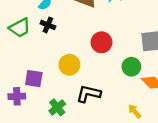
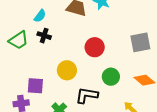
green circle: (131, 67) -> (111, 77), moved

